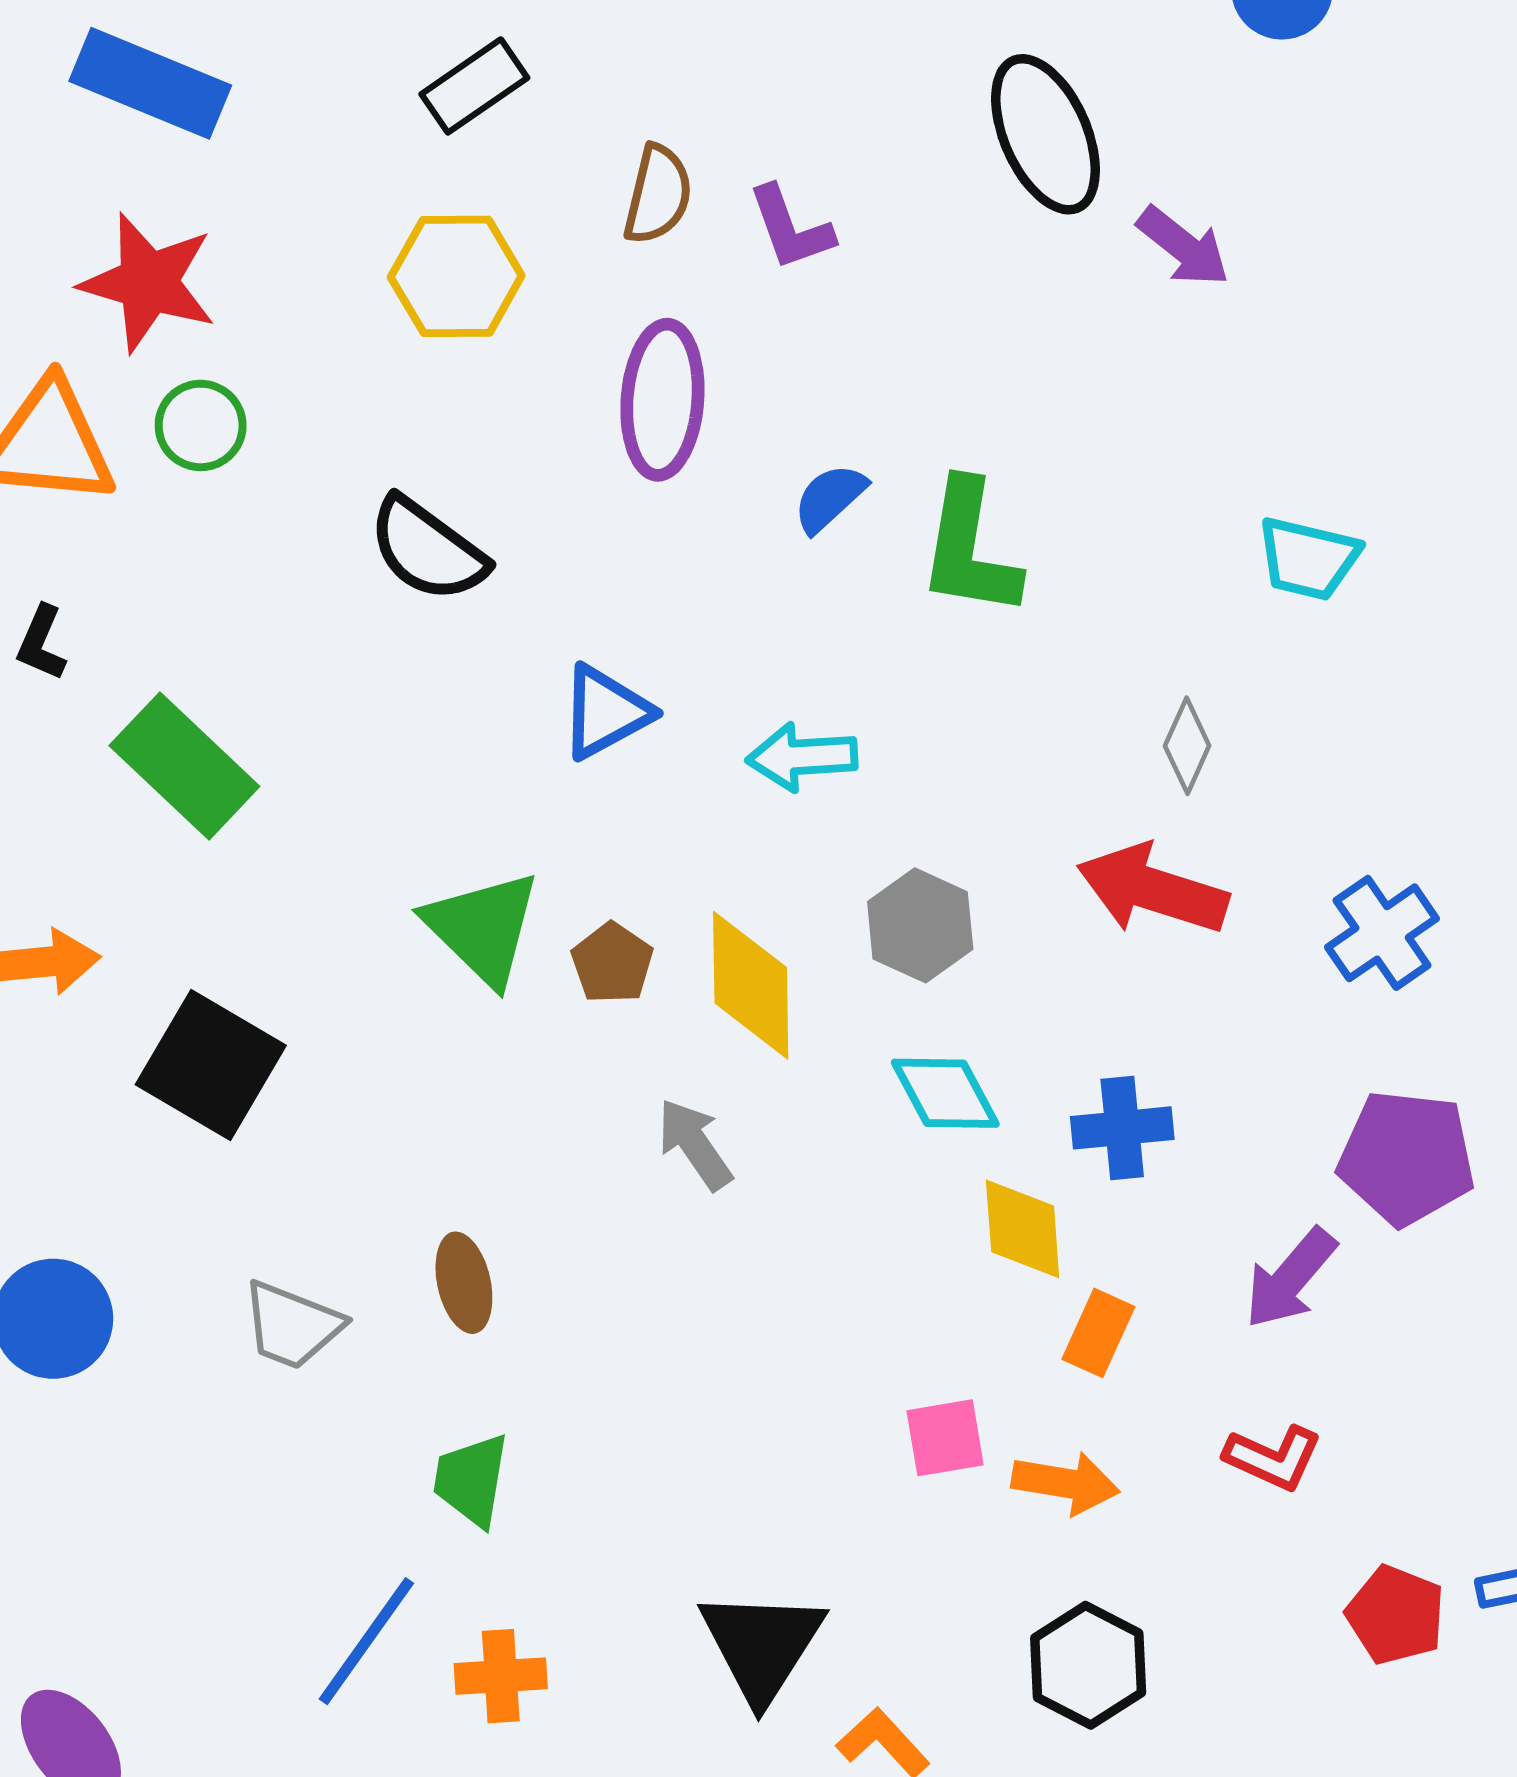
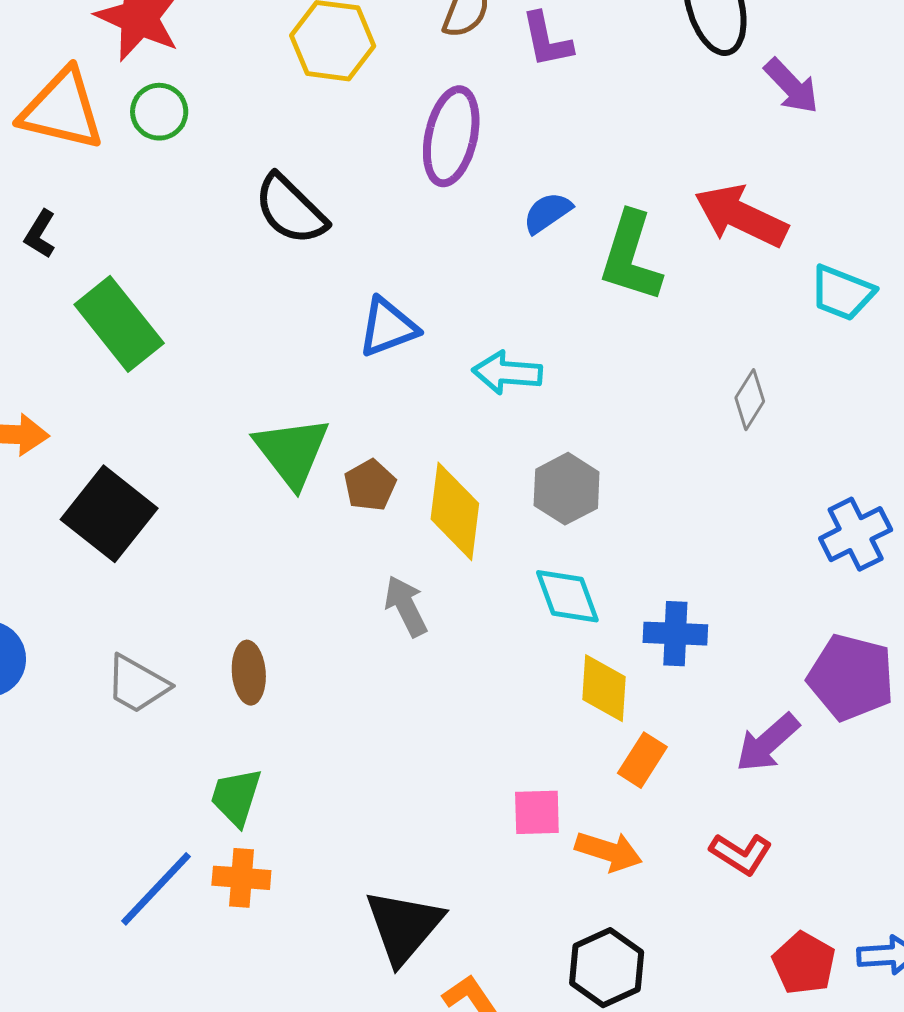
red arrow: (1152, 890) -> (741, 216), moved
orange cross: (501, 1676) -> (241, 878), moved

